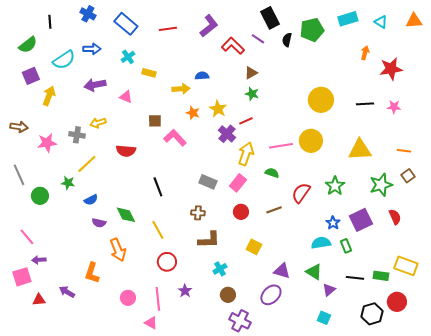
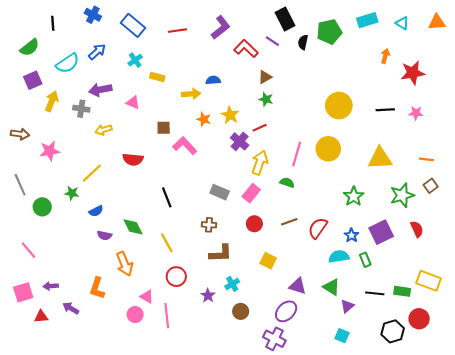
blue arrow: (92, 49) -> (97, 52), turned -42
gray cross: (77, 135) -> (81, 109), moved
pink line: (281, 146) -> (297, 154), turned -65
red semicircle: (301, 193) -> (318, 228), moved
purple arrow: (39, 260) -> (51, 286), moved
purple star: (185, 291) -> (208, 296), moved
purple cross: (240, 321) -> (274, 339), moved
pink triangle: (151, 323) -> (147, 297), moved

